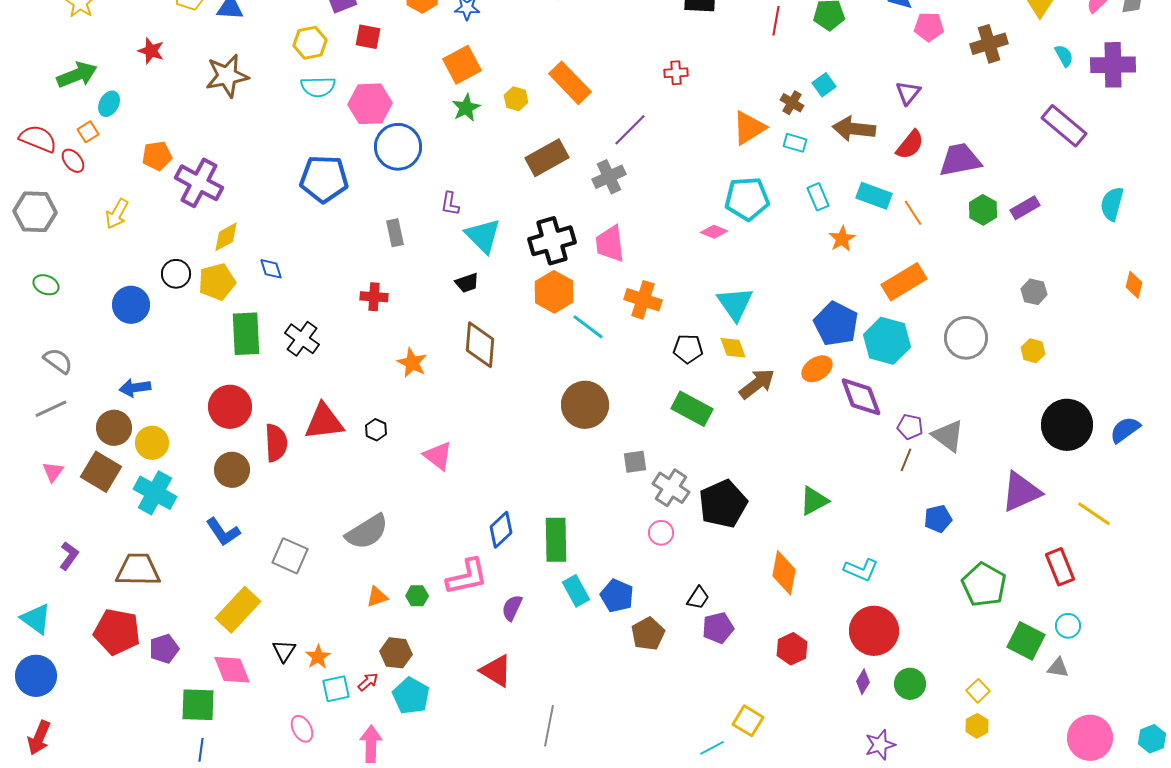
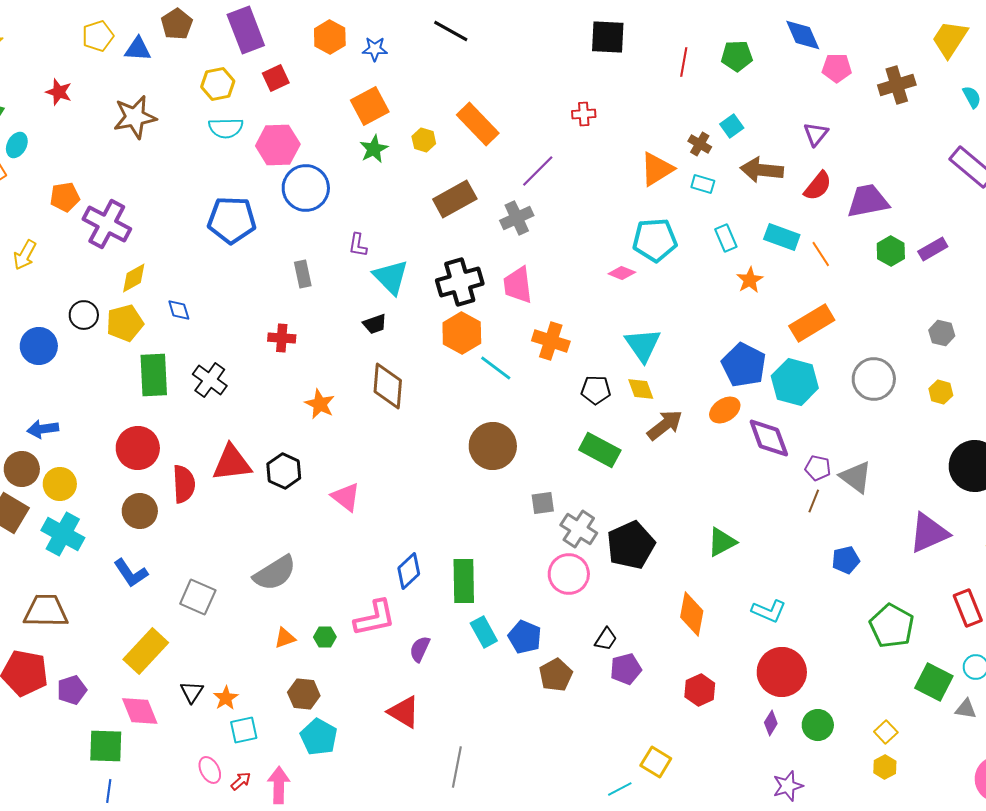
red square: (368, 37) -> (276, 78), turned -36
black hexagon: (376, 430) -> (284, 471), size x1.6
pink circle: (661, 533) -> (569, 574), size x1.6
red arrow: (368, 682) -> (241, 781), moved

